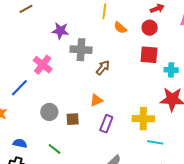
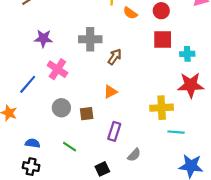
purple star: (60, 31) -> (43, 38), moved
pink cross: (43, 65) -> (57, 69), moved
purple rectangle: (106, 124) -> (114, 131), moved

